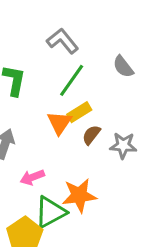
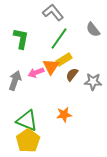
pink arrow: (32, 177) -> (36, 73), moved
orange star: (79, 195) -> (64, 115), size x0.7
green triangle: (50, 212) -> (27, 121), moved, turned 50

